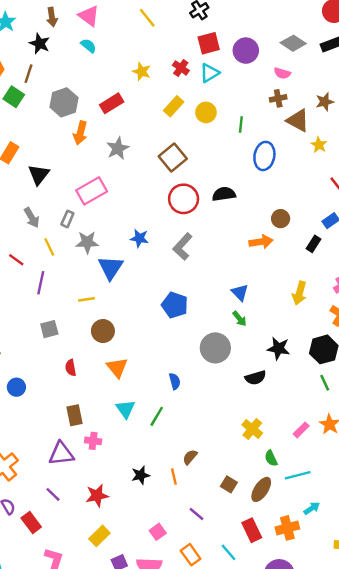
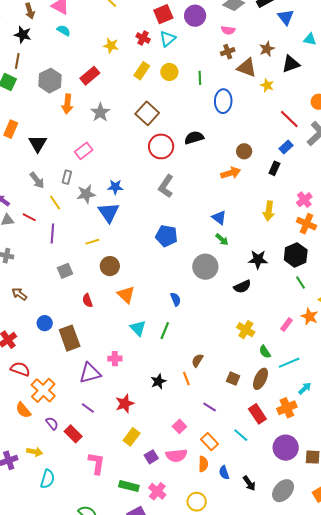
pink rectangle: (92, 191) -> (84, 151), size x0.7
blue star: (139, 238) -> (115, 187), moved
brown rectangle: (74, 415) -> (70, 338), moved, size x1.4

